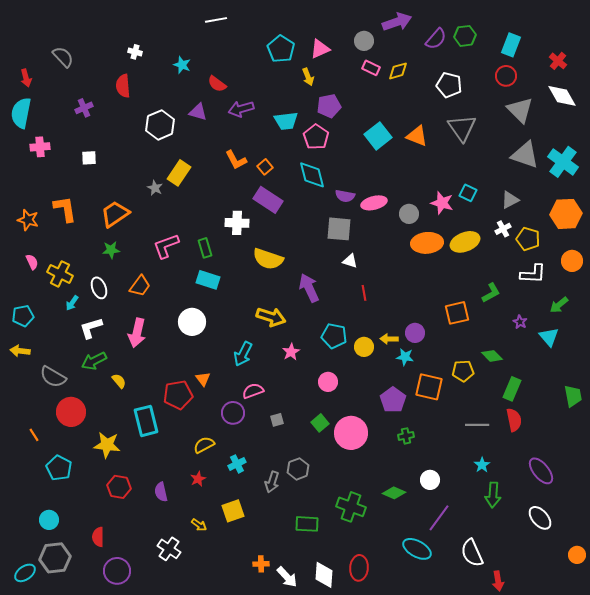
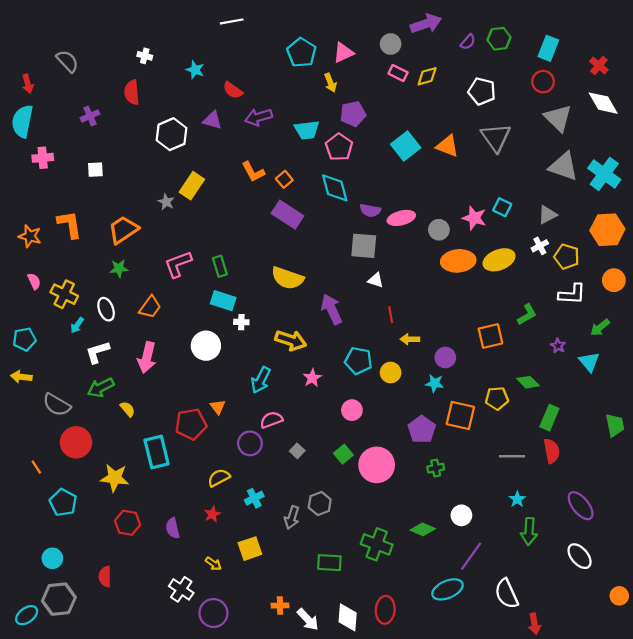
purple semicircle: (436, 39) -> (468, 42), size x0.7
white cross: (237, 223) -> (241, 322), moved, size x0.6
yellow arrow: (389, 339) -> (410, 339), moved
gray square: (277, 420) -> (297, 451), turned -32
cyan ellipse: (417, 549) -> (447, 589), turned -52
purple circle: (117, 571) -> (213, 613), moved

